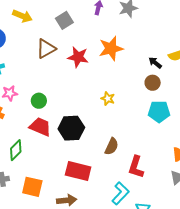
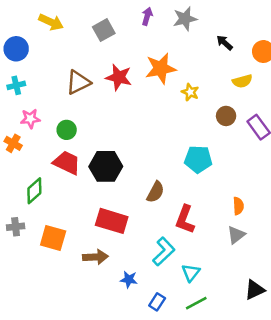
brown triangle: (46, 49) -> (78, 82), moved
black arrow: (155, 63) -> (225, 43), moved
brown circle: (153, 83) -> (226, 116), moved
yellow star: (108, 99) -> (190, 92), moved
cyan pentagon: (159, 112) -> (198, 159), moved

